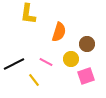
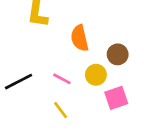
orange semicircle: (59, 32) -> (80, 38), turned 150
yellow line: (34, 80) -> (61, 110), moved

